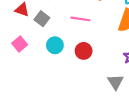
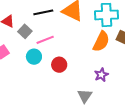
pink line: (80, 19) -> (45, 40), moved, turned -36

